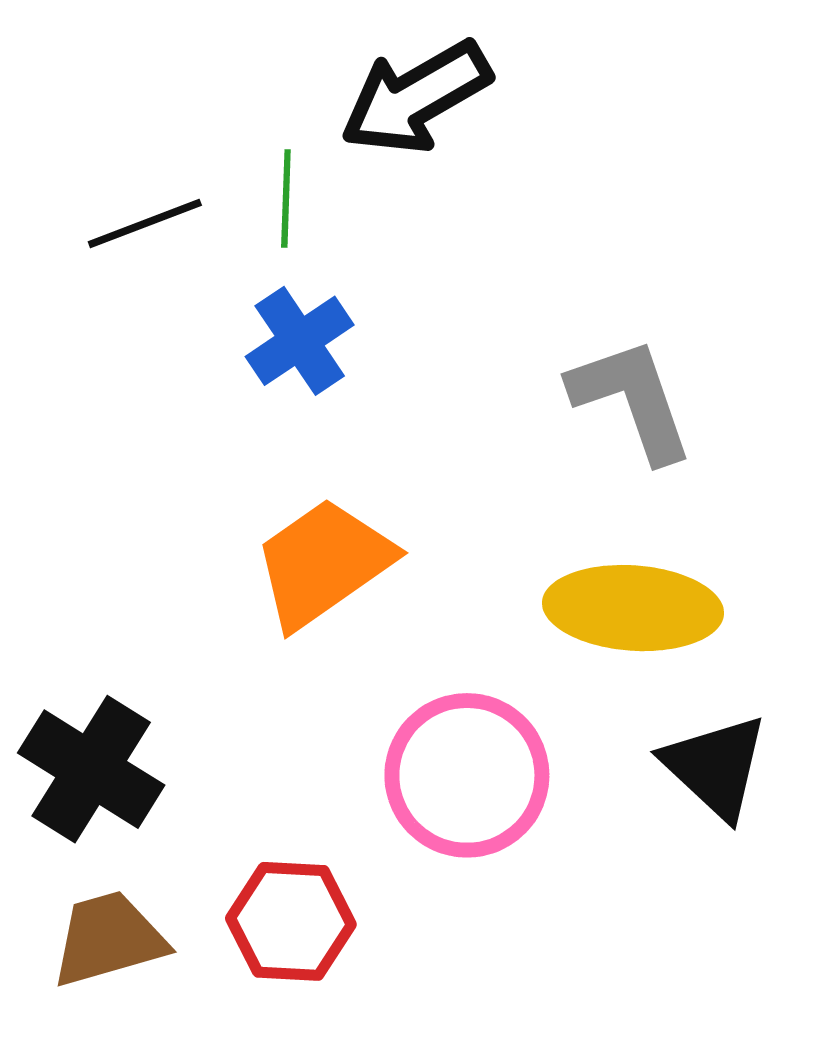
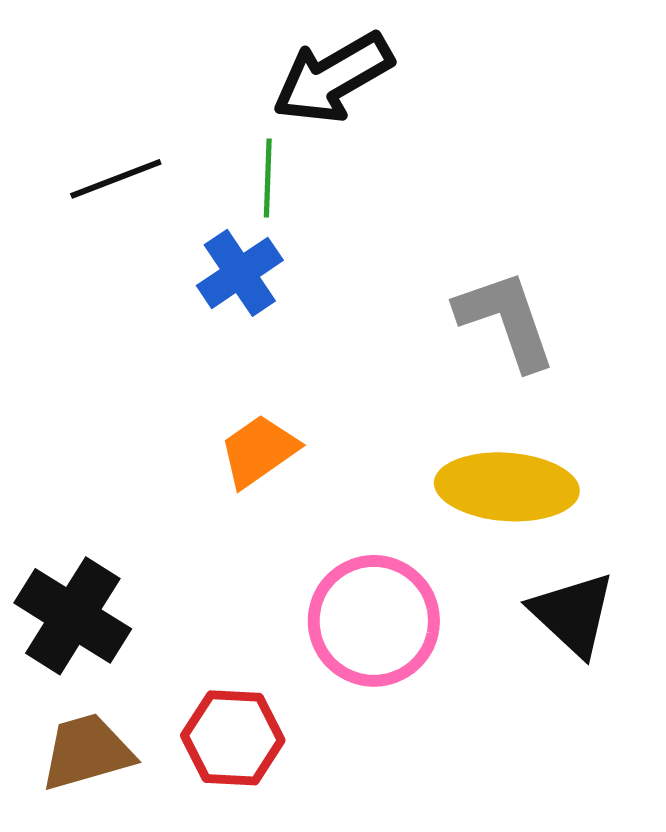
green line: (286, 199) -> (268, 178), moved
orange trapezoid: (323, 563) -> (259, 451), size x0.7

